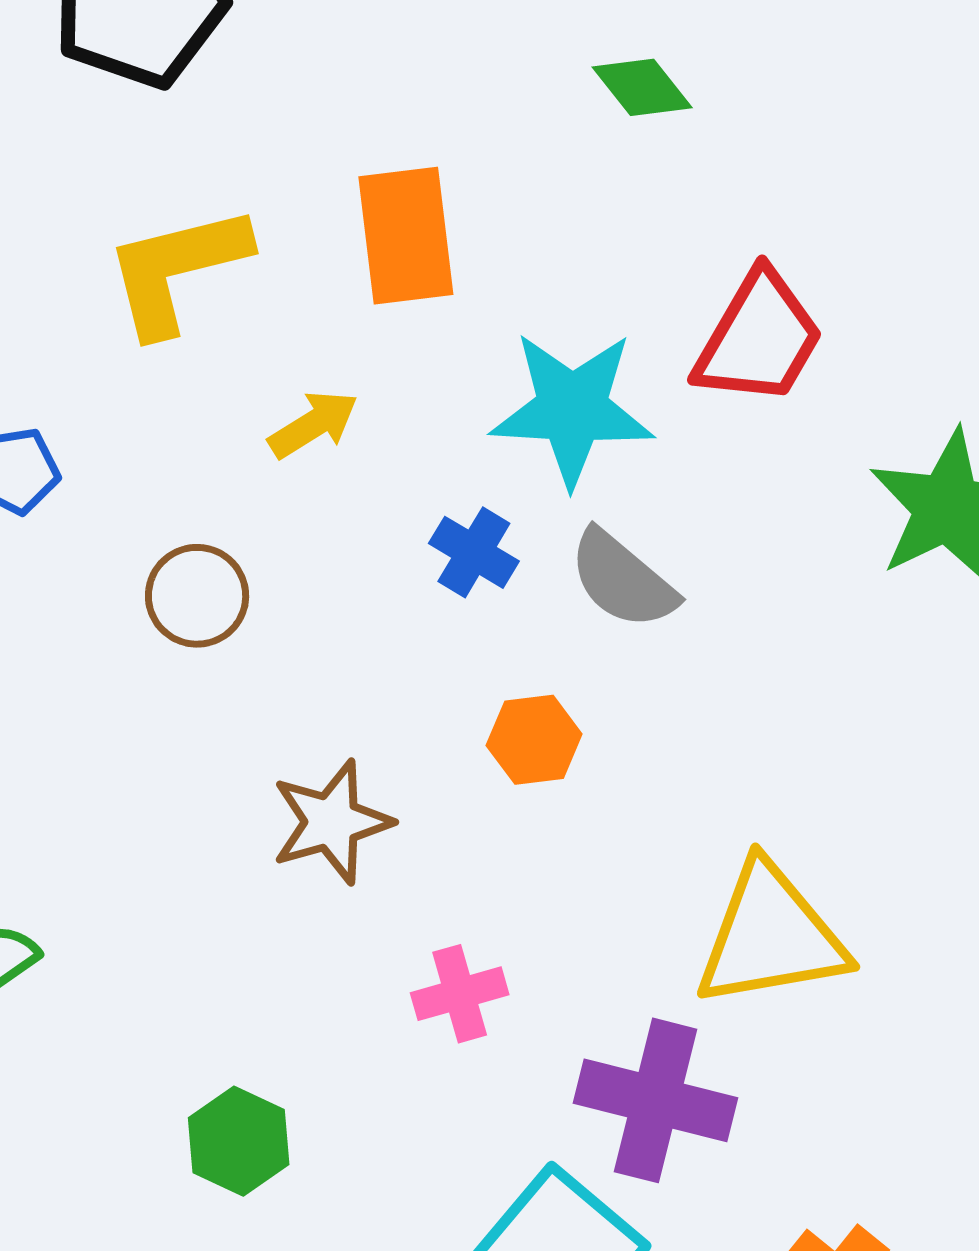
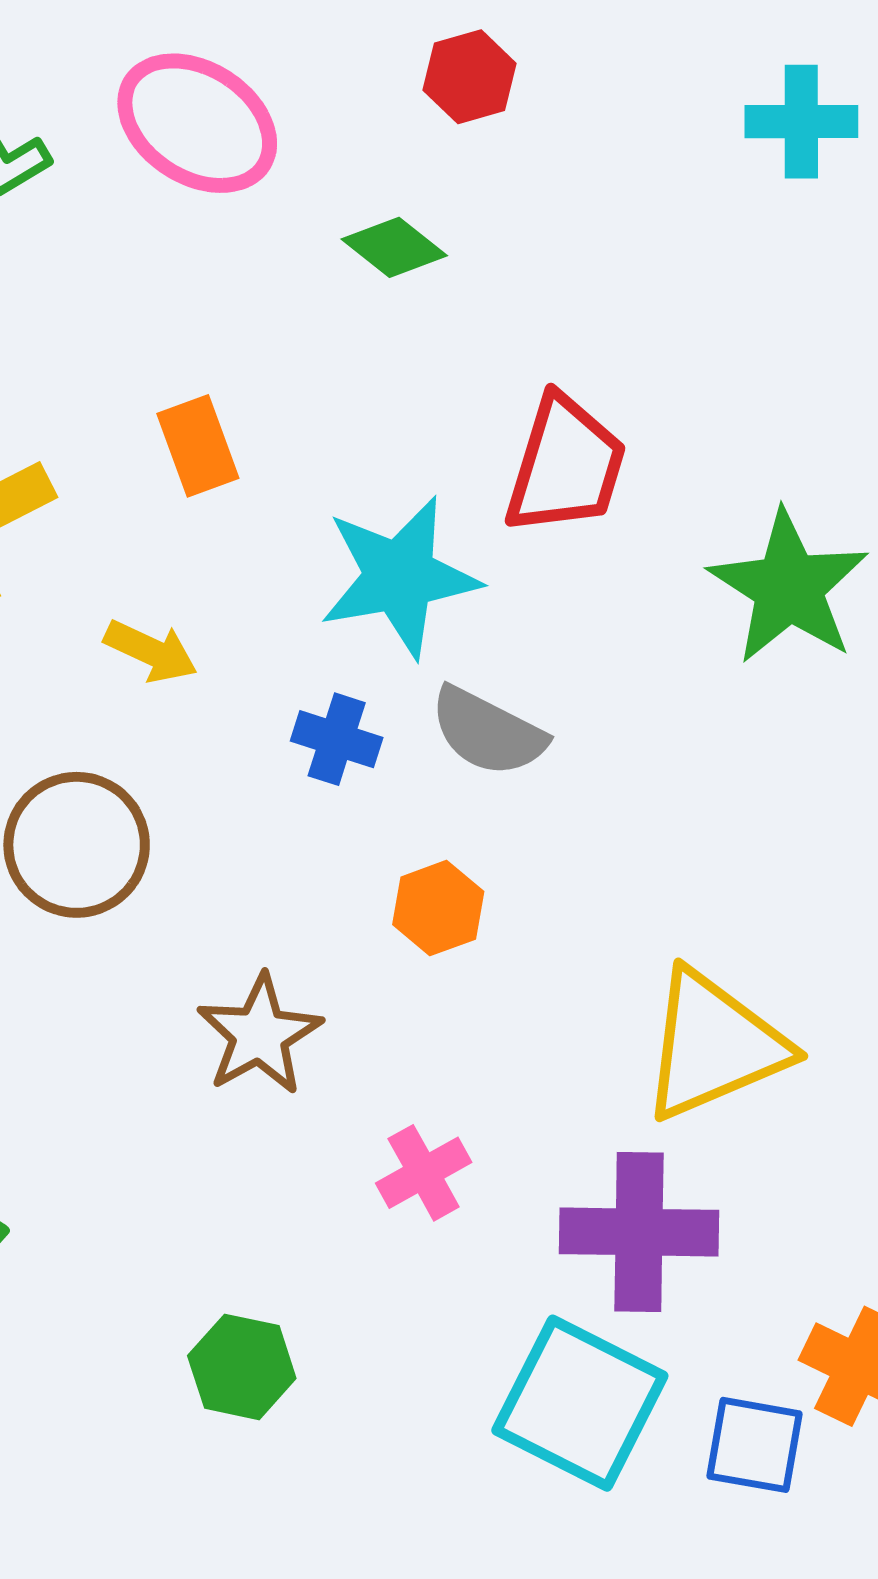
orange rectangle: (406, 236) -> (198, 446), size x0.7
yellow arrow: (313, 424) -> (151, 651), turned 70
brown circle: (197, 596) -> (77, 845), size x1.4

